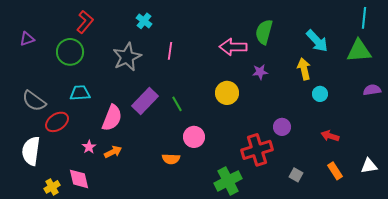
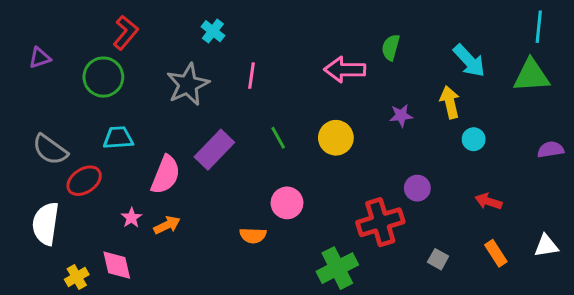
green semicircle: (264, 32) -> (391, 47), size x0.7
purple star: (260, 72) -> (401, 116), moved
purple semicircle: (372, 90) -> (551, 150), moved
green line: (177, 104) -> (278, 138), moved

